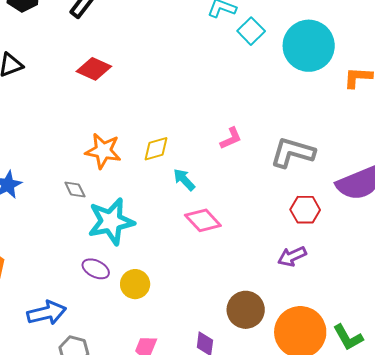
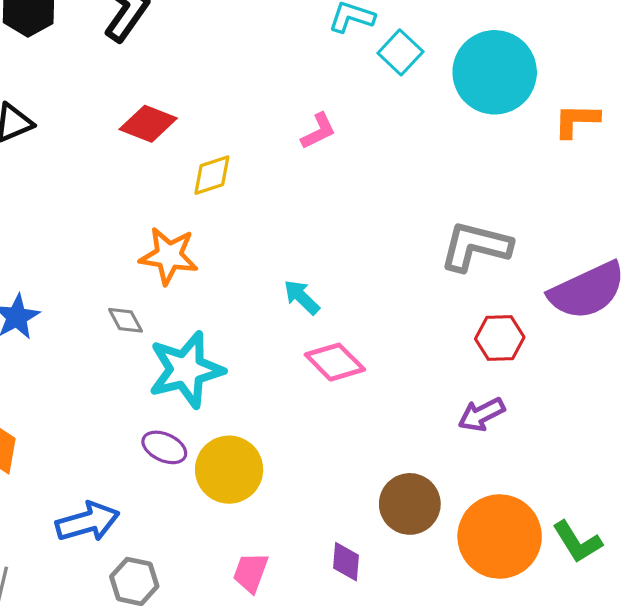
pink L-shape: (231, 138) -> (318, 131), moved
yellow diamond: (156, 149) -> (212, 175), moved
yellow circle: (135, 284) -> (229, 470), size x1.4

